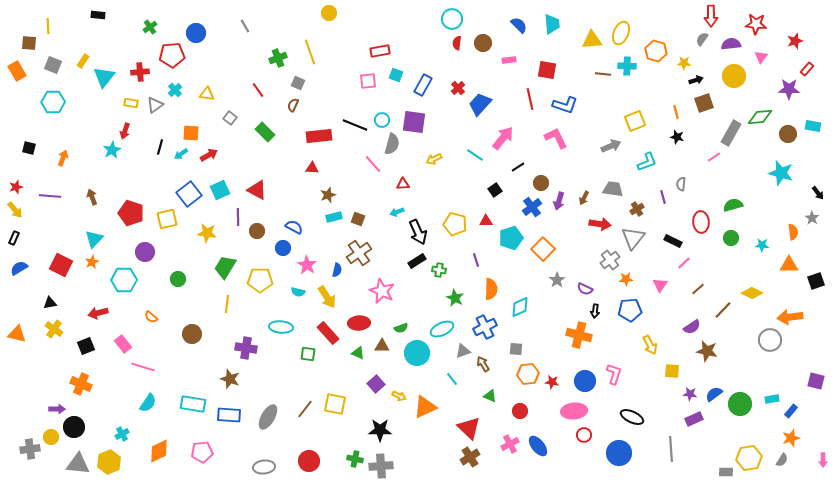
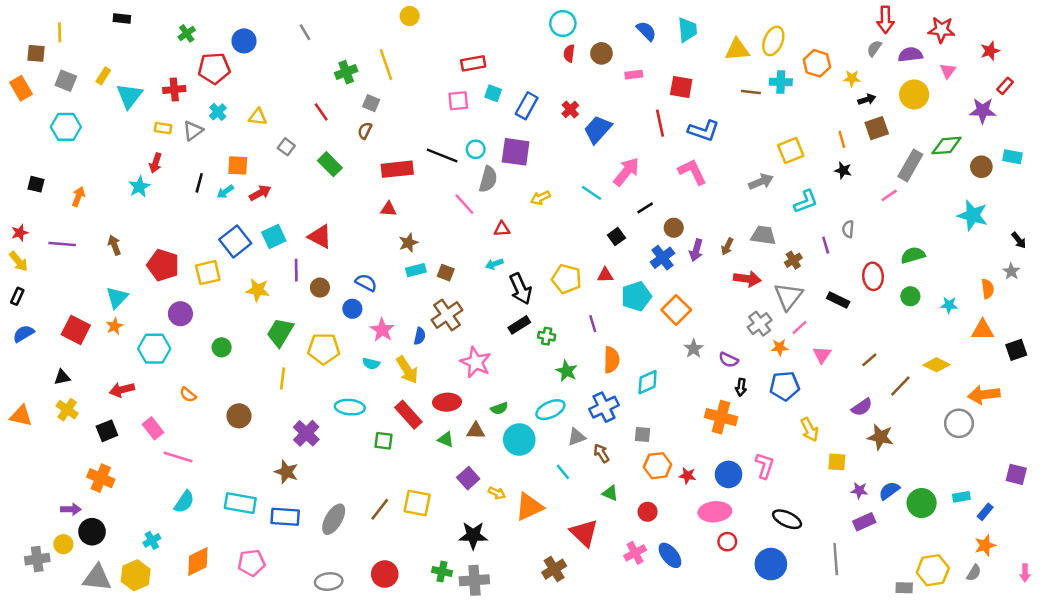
pink line: (684, 263) -> (800, 327), moved
purple cross: (246, 348) -> (306, 433), turned 35
brown cross: (470, 457) -> (554, 569), moved

